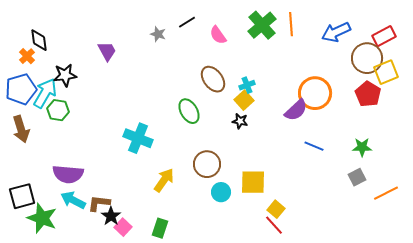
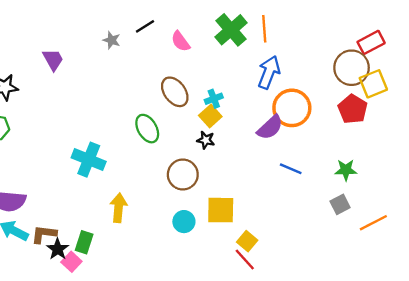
blue arrow: (336, 32) -> (269, 72), moved, turned 136
brown circle: (207, 164) -> (183, 174), moved
yellow arrow: (164, 180) -> (119, 208), turned -30
green rectangle: (160, 228) -> (84, 242), moved

